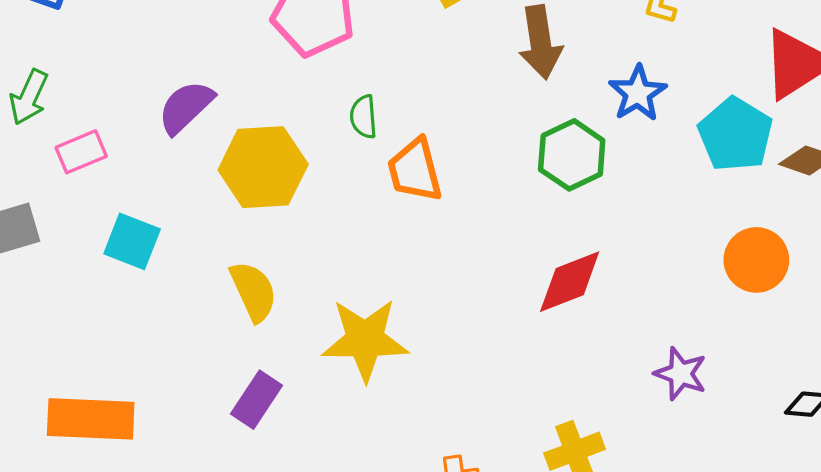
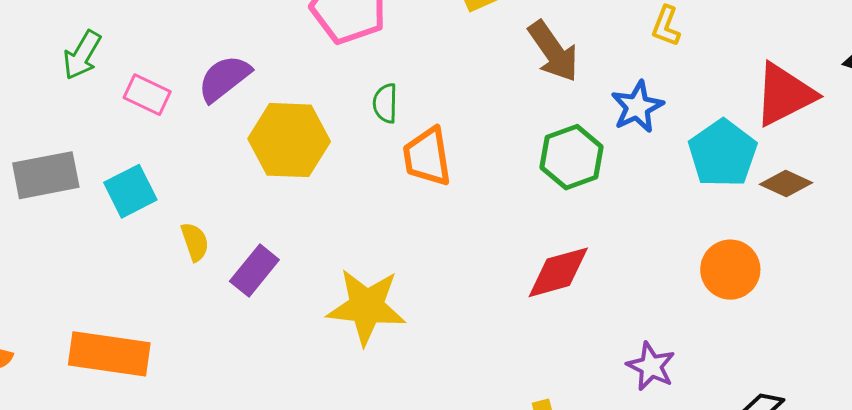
brown arrow: (540, 42) -> (553, 51), turned -32
pink rectangle: (81, 152) -> (147, 95), moved, turned 42
cyan square: (132, 241) -> (130, 191), moved, turned 36
yellow semicircle: (253, 291) -> (195, 242), moved, size x0.7
purple rectangle: (257, 400) -> (254, 270), moved

